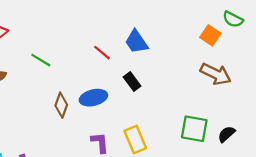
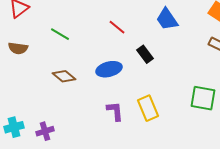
blue trapezoid: (136, 42) -> (167, 19), moved
brown diamond: (61, 105) -> (64, 76), moved, turned -70

